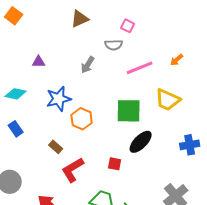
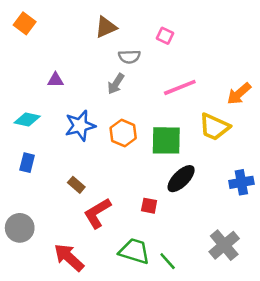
gray semicircle: (114, 45) -> (129, 57), moved
orange arrow: (177, 60) -> (239, 94), moved, size x1.5
orange hexagon: (82, 119) -> (123, 133), moved
blue rectangle: (16, 129) -> (27, 163), turned 49

